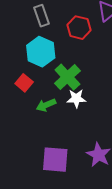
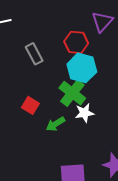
gray rectangle: (42, 16) -> (34, 54), moved
cyan hexagon: (41, 52) -> (82, 68), moved

